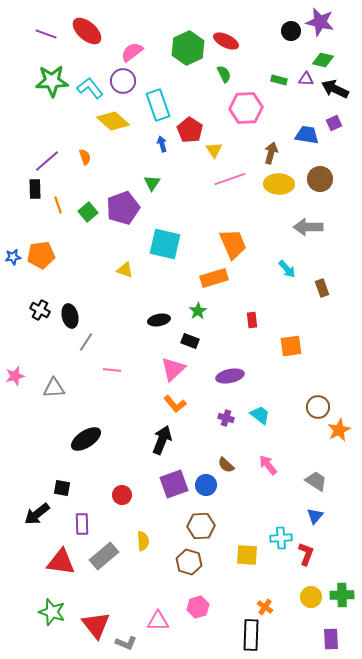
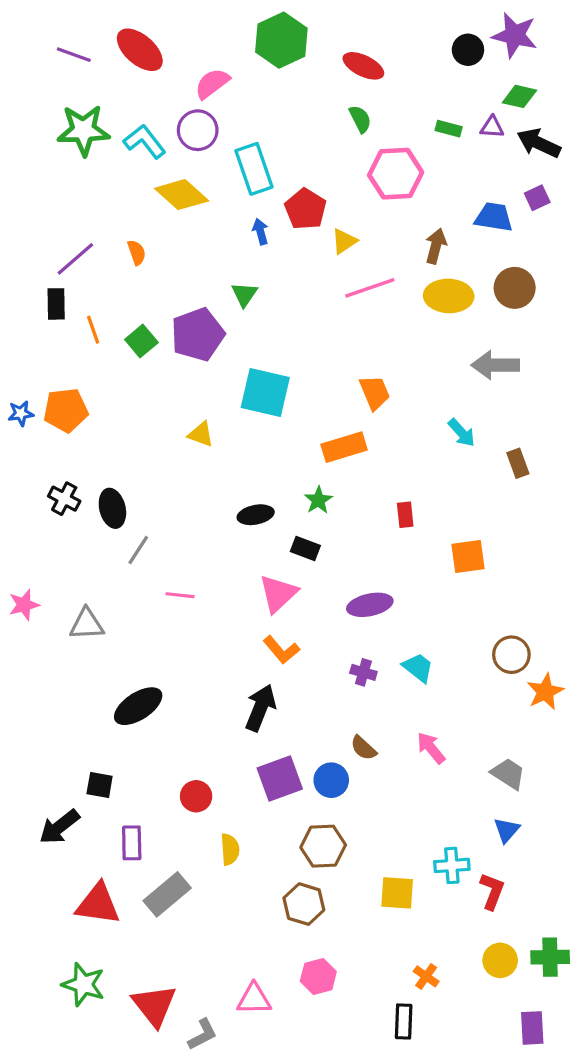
green hexagon: (188, 48) -> (281, 40), moved
yellow triangle: (214, 150) -> (344, 241), turned 30
orange trapezoid: (233, 244) -> (375, 392), size x0.7
yellow semicircle: (143, 541) -> (230, 849), moved
black rectangle: (251, 635) -> (404, 1021), size x0.7
gray L-shape: (126, 643) -> (203, 1034), turned -50

